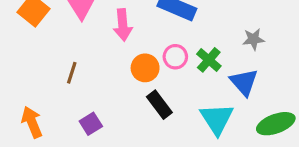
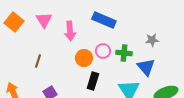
green cross: (209, 60) -> (124, 53), turned -35
black rectangle: (159, 105) -> (93, 81), turned 54

